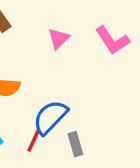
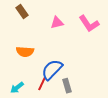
pink triangle: (59, 39) -> (57, 23), turned 32

